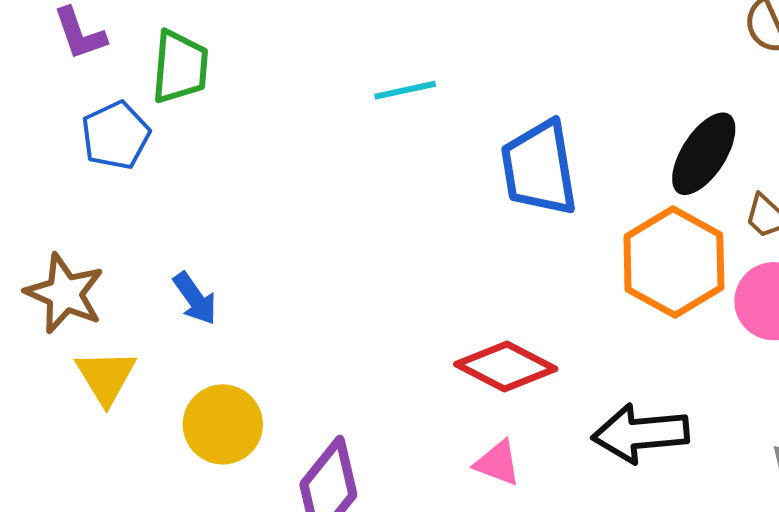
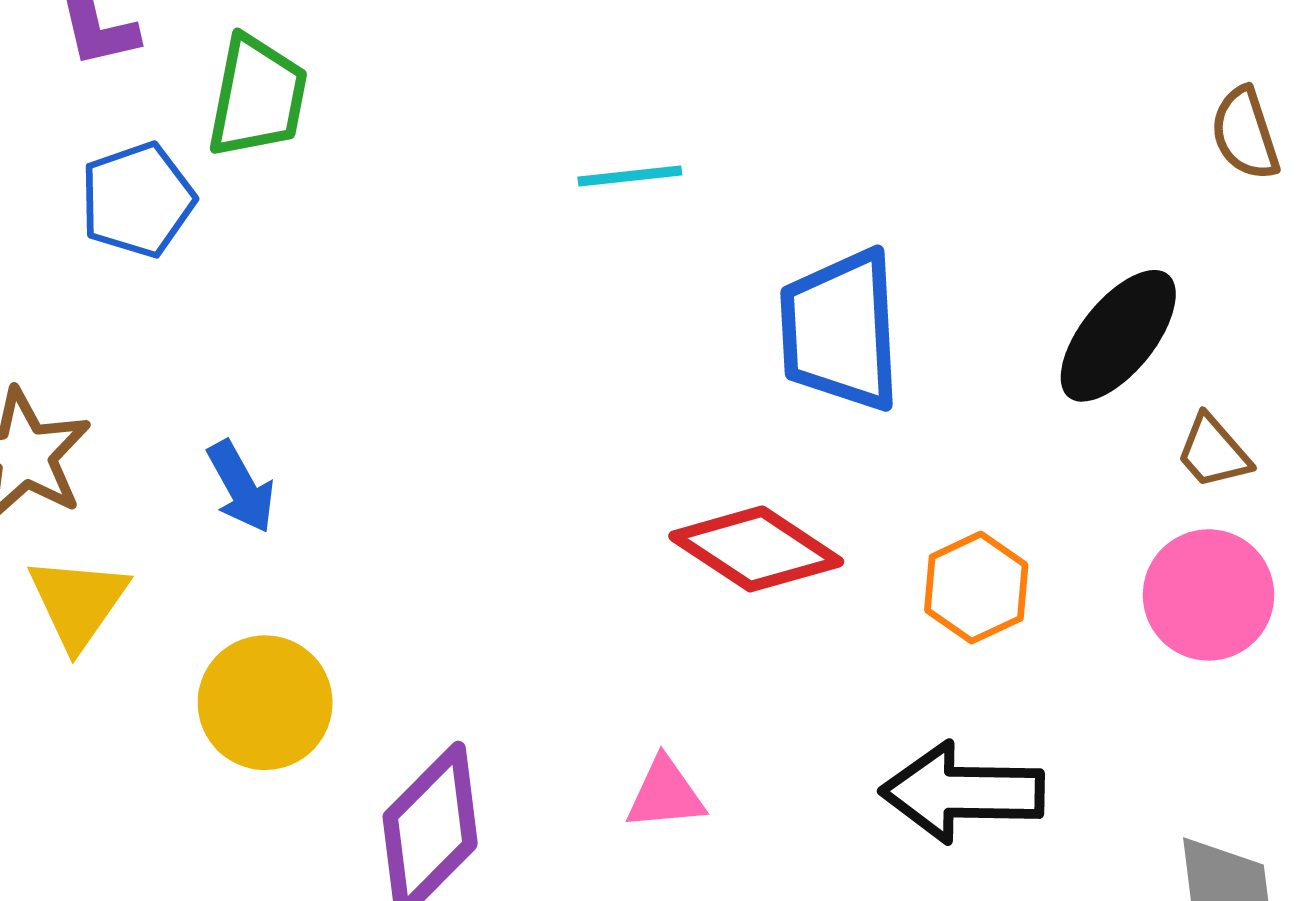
orange hexagon: (674, 262) -> (976, 588), moved, size x0.6
red diamond: (506, 367) -> (756, 549), moved
pink triangle: (497, 463) -> (665, 794), moved, turned -32

